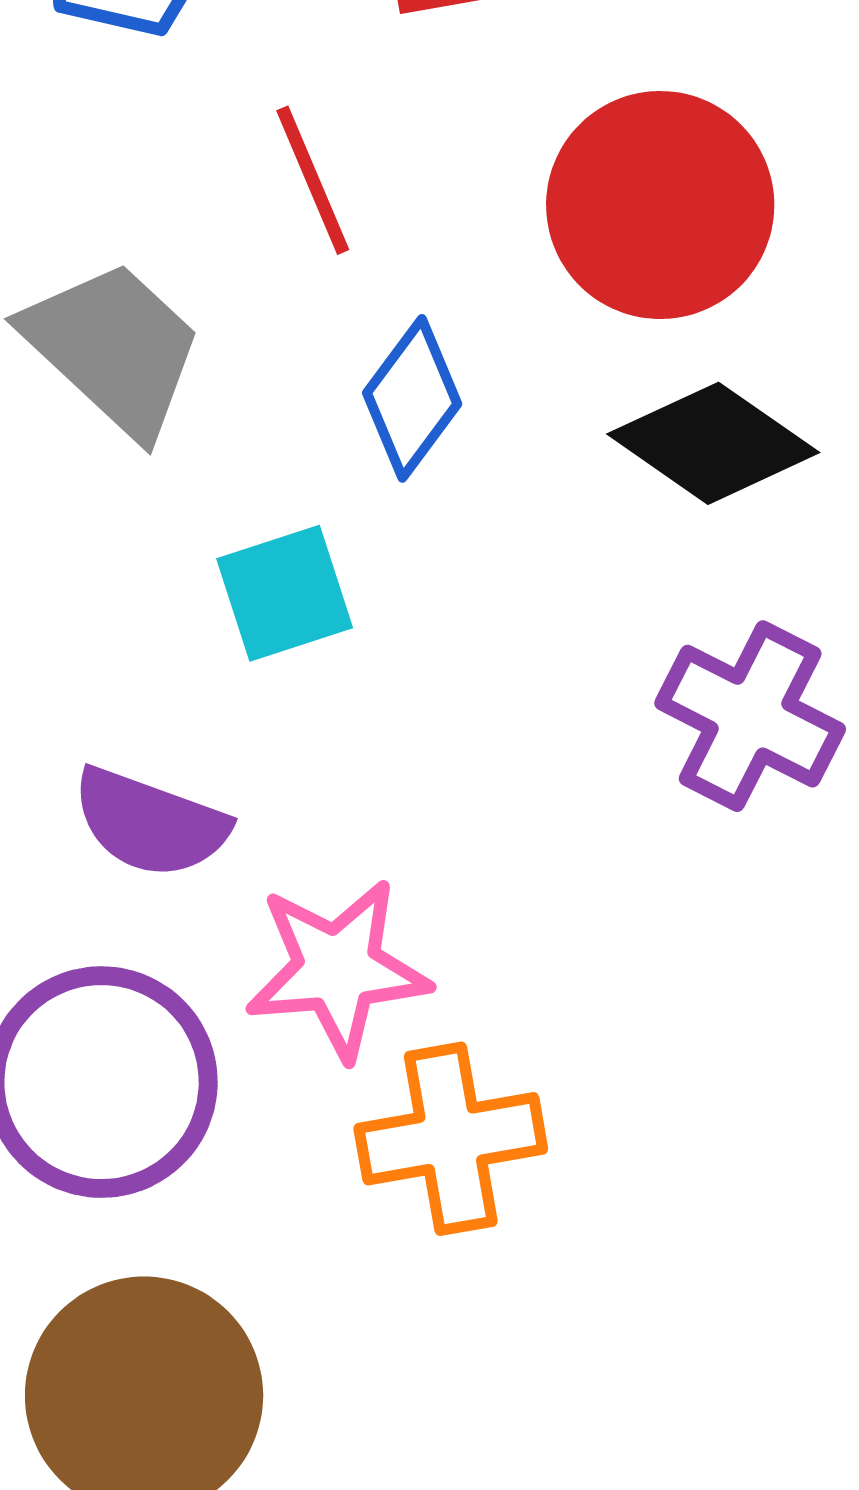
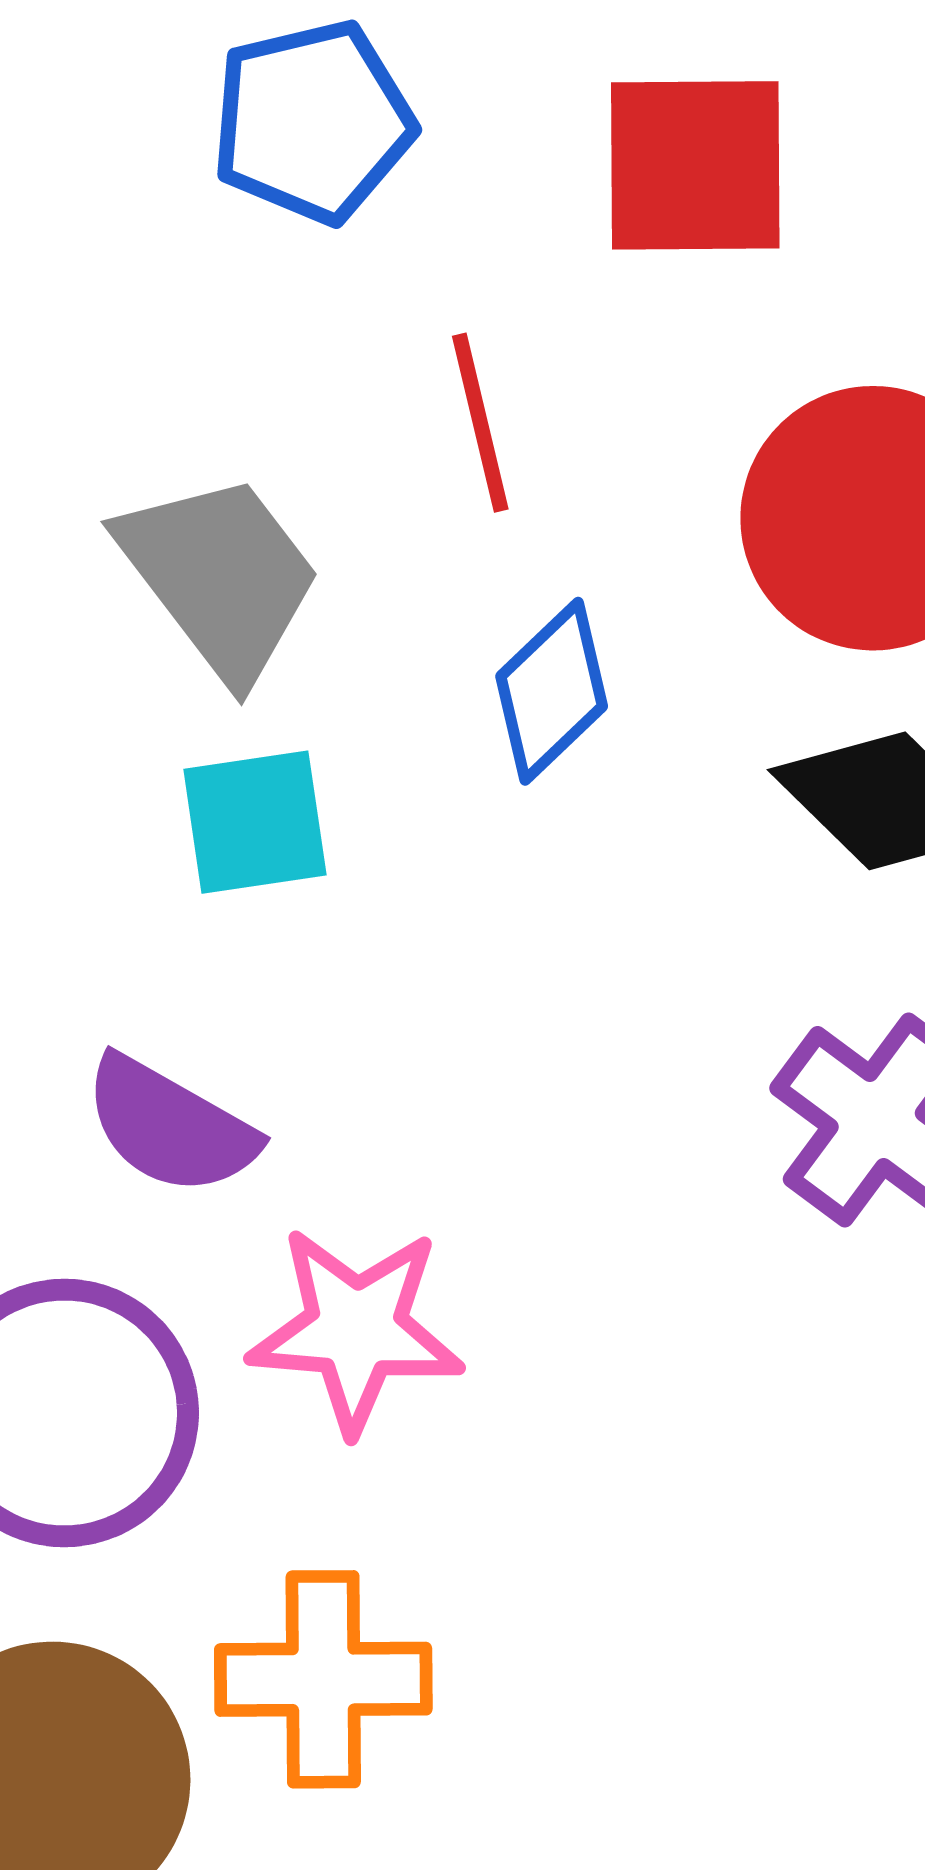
cyan square: (285, 593) -> (255, 822), moved
orange cross: (451, 1139) -> (323, 1679), moved

